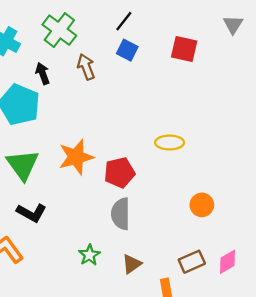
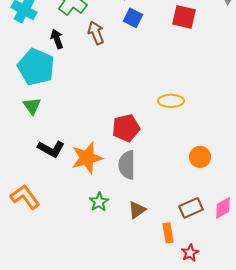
orange star: (76, 157) -> (87, 158), moved
green triangle: (23, 165) -> (32, 106), moved, size x0.6
black L-shape: (31, 213) -> (51, 149), moved

